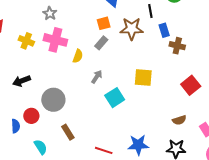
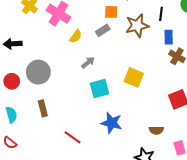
brown star: (132, 29) -> (137, 26), turned -30
blue star: (138, 145) -> (112, 123), moved

